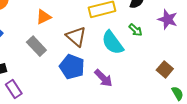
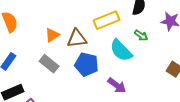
brown triangle: (76, 37) -> (77, 39), moved, turned -40
blue pentagon: (72, 67) -> (87, 64), moved

